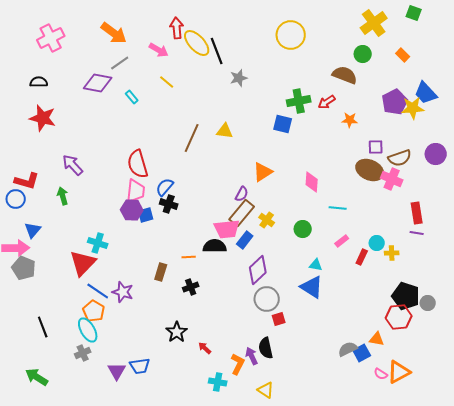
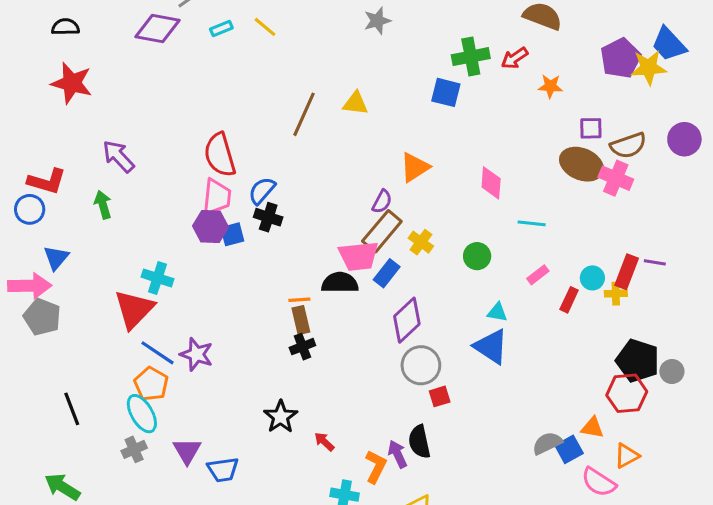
cyan rectangle: (132, 97) -> (221, 29), moved, turned -72
red rectangle: (417, 213) -> (627, 272), moved, turned 30
brown rectangle: (161, 272) -> (301, 320), moved, turned -30
purple triangle: (117, 371) -> (187, 451), moved
orange triangle: (399, 372) -> (627, 456), moved, size x0.7
pink semicircle: (381, 374) -> (599, 482), size x1.6

